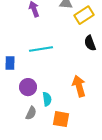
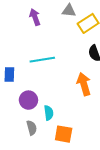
orange arrow: (79, 86) -> (84, 84), moved
gray semicircle: (31, 113) -> (32, 128), turned -40

